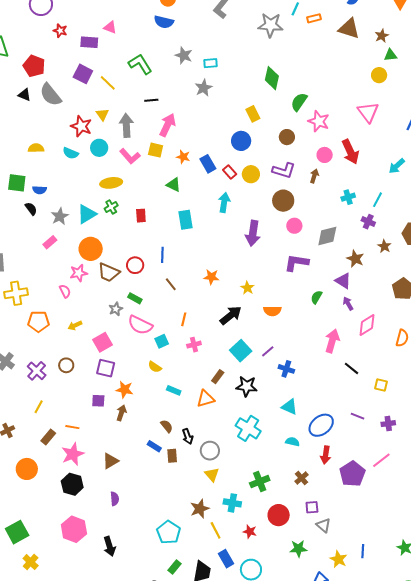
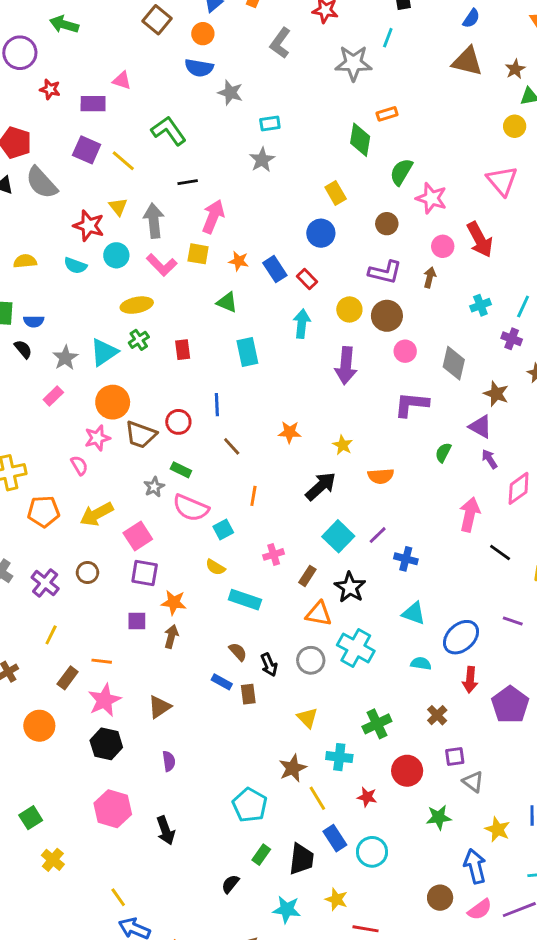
orange rectangle: (314, 18) -> (387, 114), moved
gray star: (184, 55) -> (230, 93), moved
yellow circle: (251, 174) -> (349, 309), moved
gray diamond: (327, 236) -> (454, 363), turned -60
yellow arrow: (75, 325) -> (97, 514), size x1.6
pink cross: (194, 345) -> (274, 554), moved
black star: (247, 386) -> (350, 587), turned 30
cyan rectangle: (174, 390) -> (245, 600), size x1.5
orange triangle: (206, 399) -> (319, 614), moved, turned 30
gray circle: (210, 451) -> (311, 660), moved
green square: (17, 532) -> (31, 818), size x0.7

